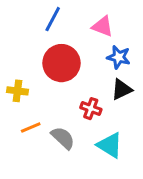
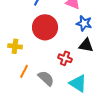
black triangle: (122, 89) -> (86, 45), turned 35
orange line: (31, 128) -> (24, 71), turned -40

